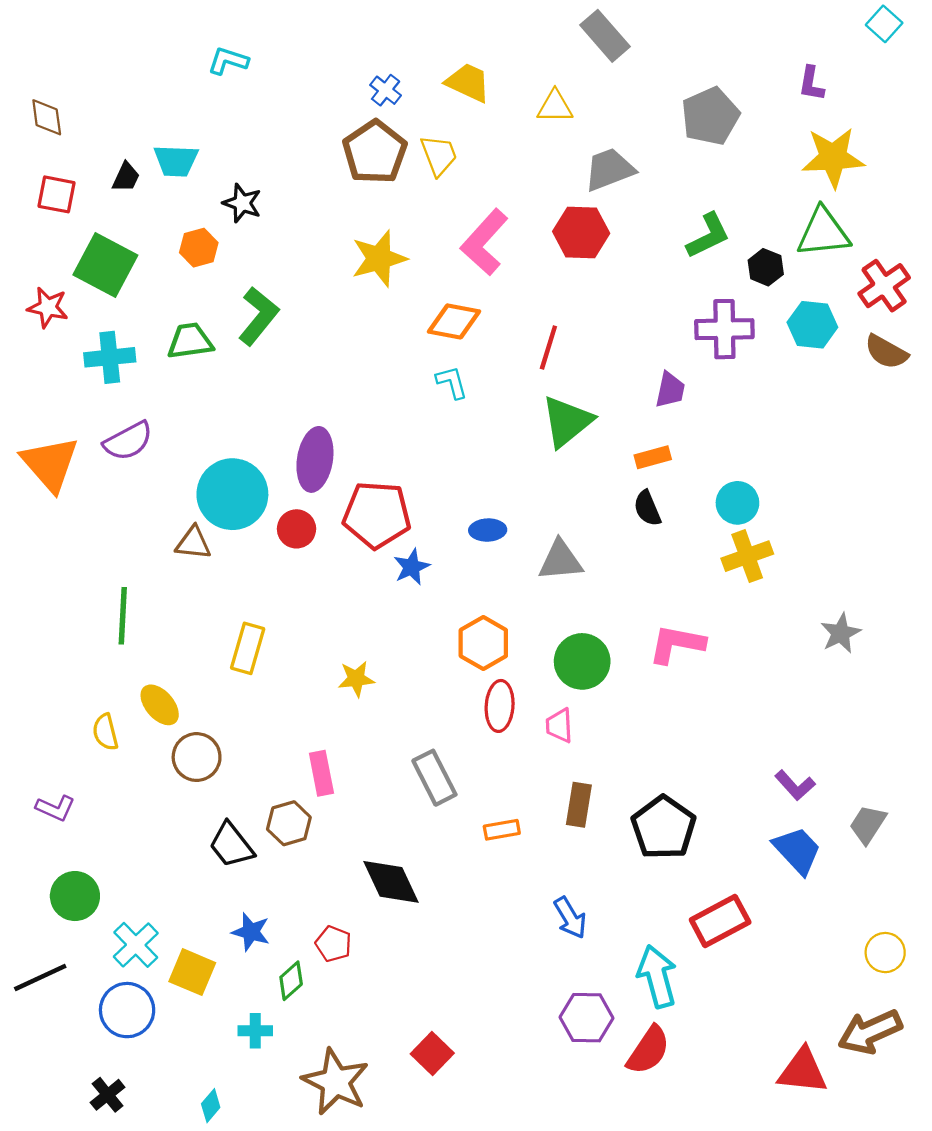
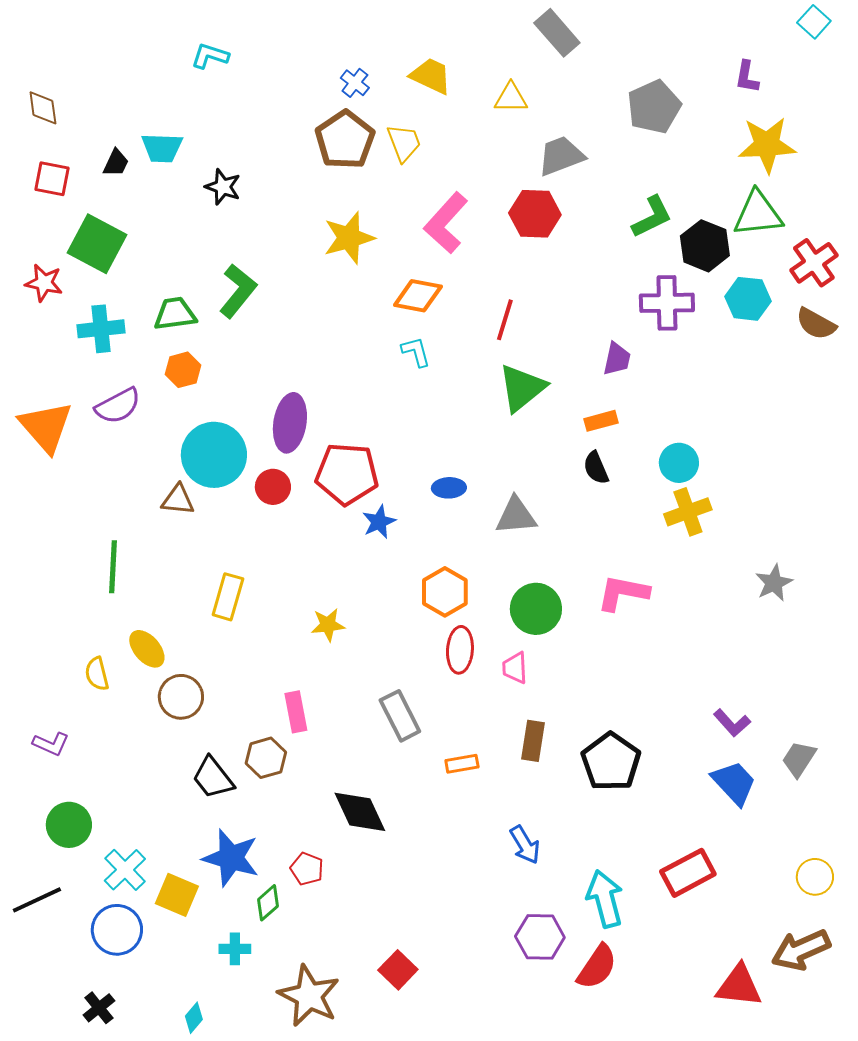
orange hexagon: (199, 248) -> (183, 370), moved
black hexagon: (766, 267) -> (705, 246), size x1.5
red rectangle: (720, 921) -> (688, 873), moved
blue star: (251, 932) -> (231, 858), size x1.6

